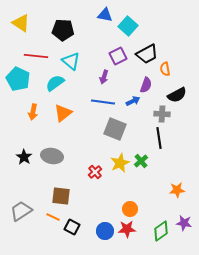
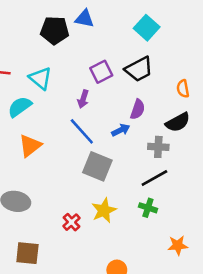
cyan square: (128, 26) -> (147, 28), moved
black pentagon: (63, 30) -> (55, 30), moved
orange semicircle: (165, 69) -> (183, 89), moved
blue line: (103, 102) -> (82, 131), turned 40
black line: (159, 138) -> (154, 178), turned 70
green cross: (141, 161) -> (148, 208), moved, turned -32

